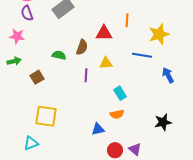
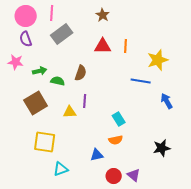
red triangle: (104, 33) -> (103, 46), moved
green arrow: (14, 61) -> (40, 71), moved
yellow triangle: (106, 63) -> (70, 112), moved
brown square: (37, 77) -> (36, 103), size x1.6
cyan triangle: (31, 143) -> (61, 169), moved

